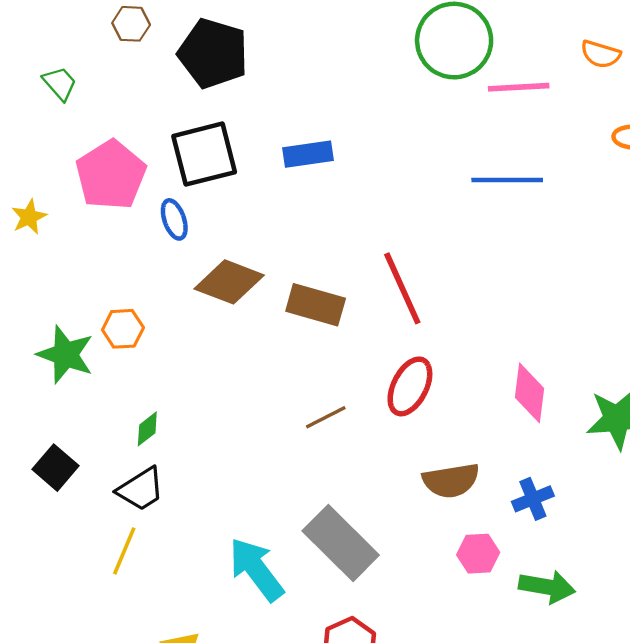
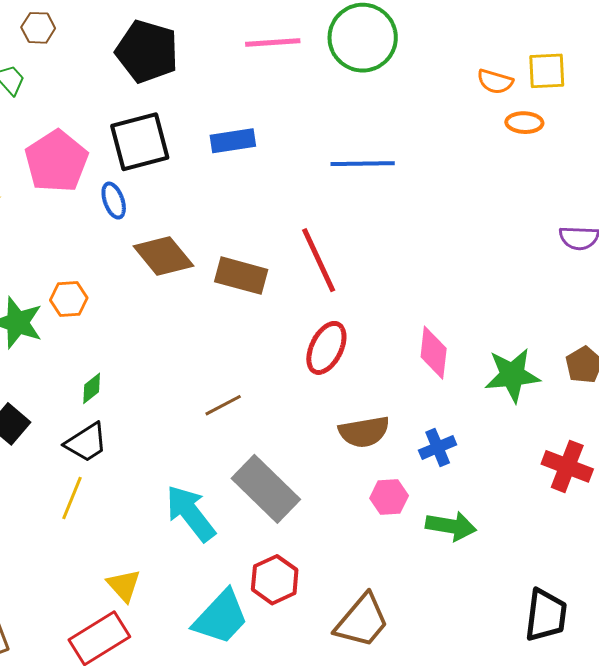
brown hexagon: (131, 24) -> (38, 28), moved
orange semicircle: (601, 54) -> (495, 81), moved
pink line: (519, 87) -> (273, 42), moved
blue line: (507, 180) -> (363, 164), moved
brown diamond: (229, 282) -> (163, 256), turned 30
brown line: (326, 417) -> (223, 405), moved

